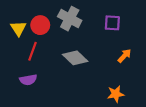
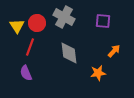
gray diamond: (75, 58) -> (69, 53), turned 40
purple semicircle: (28, 80) -> (26, 73), turned 77
orange star: (116, 94) -> (98, 73), moved

